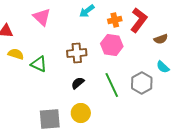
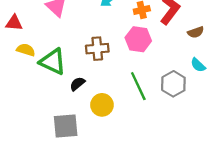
green triangle: (39, 64) -> (53, 62), size x1.4
black semicircle: (78, 83) -> (77, 84), moved
yellow circle: (81, 113) -> (102, 105), moved

